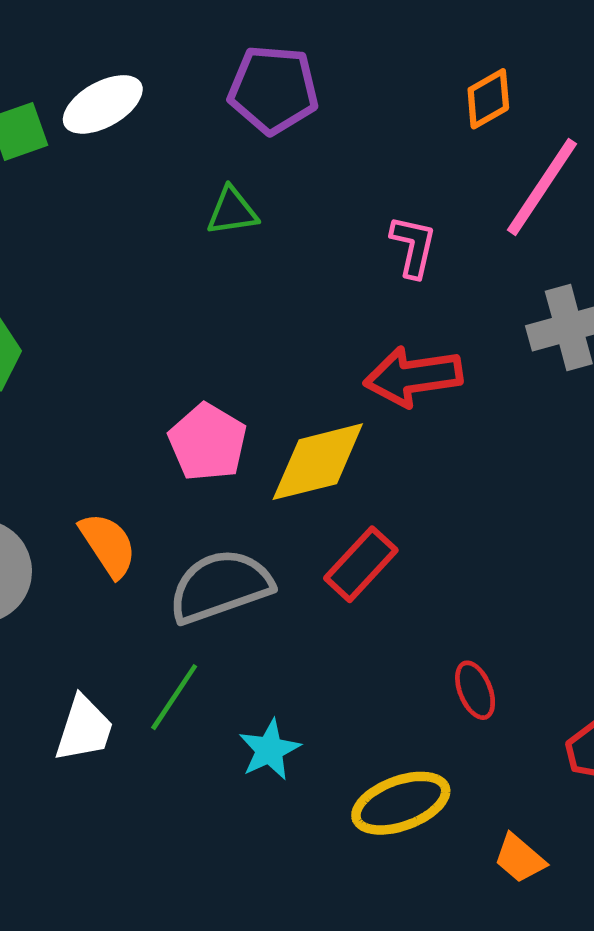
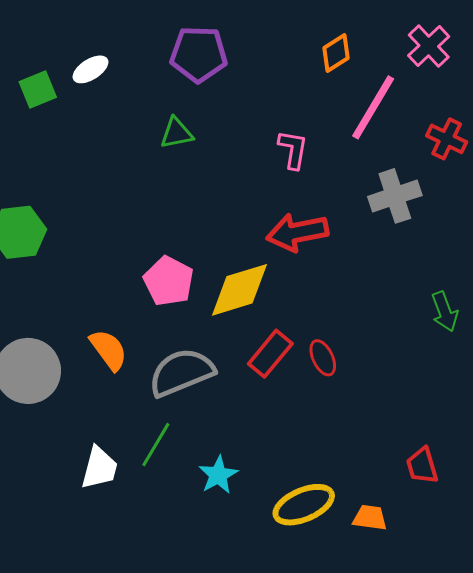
white ellipse: (103, 104) -> (90, 69), size x0.7
red ellipse: (475, 690) -> (323, 358), moved
orange trapezoid: (520, 858) -> (370, 518), moved, turned 150

